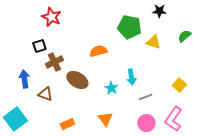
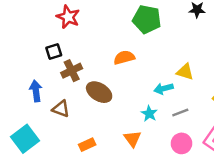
green pentagon: (129, 27) -> (147, 19), moved
yellow triangle: (153, 42) -> (185, 72), moved
cyan arrow: (131, 77) -> (164, 89), turned 84
cyan star: (111, 88) -> (149, 114), moved

